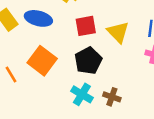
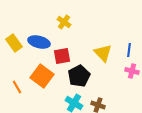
red square: (86, 26) -> (62, 56), moved

